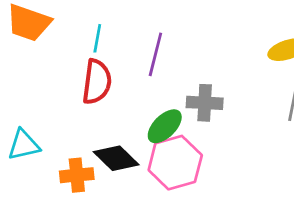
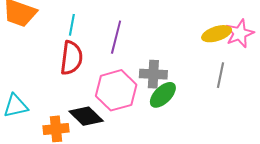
green ellipse: (165, 126) -> (163, 95), moved
pink hexagon: (175, 163) -> (116, 90), moved

